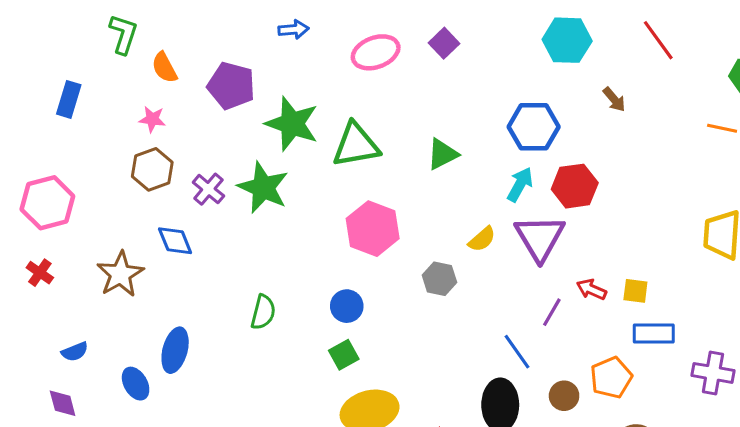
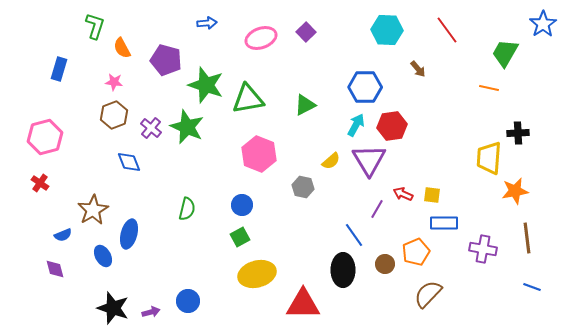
brown star: (120, 274) -> (93, 210), moved

